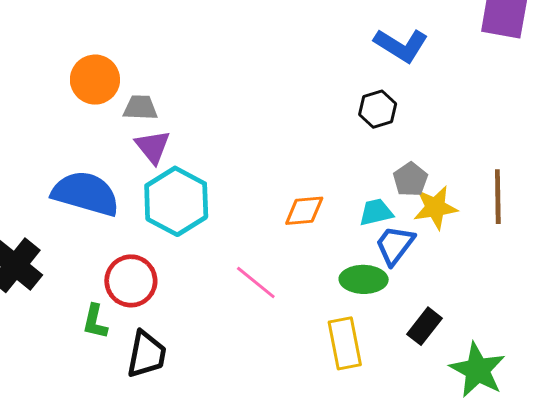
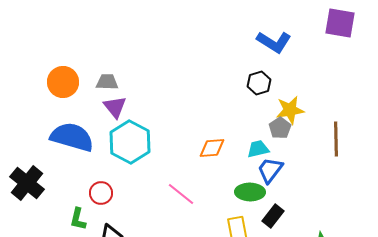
orange circle: (95, 80) -> (63, 82), moved
yellow star: (435, 208) -> (290, 110), moved
red circle: (131, 281) -> (101, 193), size x0.7
black rectangle: (424, 326) -> (273, 216), moved

